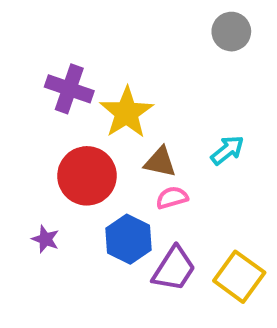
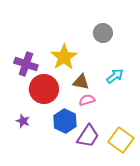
gray circle: (231, 32) -> (103, 33), moved
purple cross: (69, 89) -> (26, 64), moved

